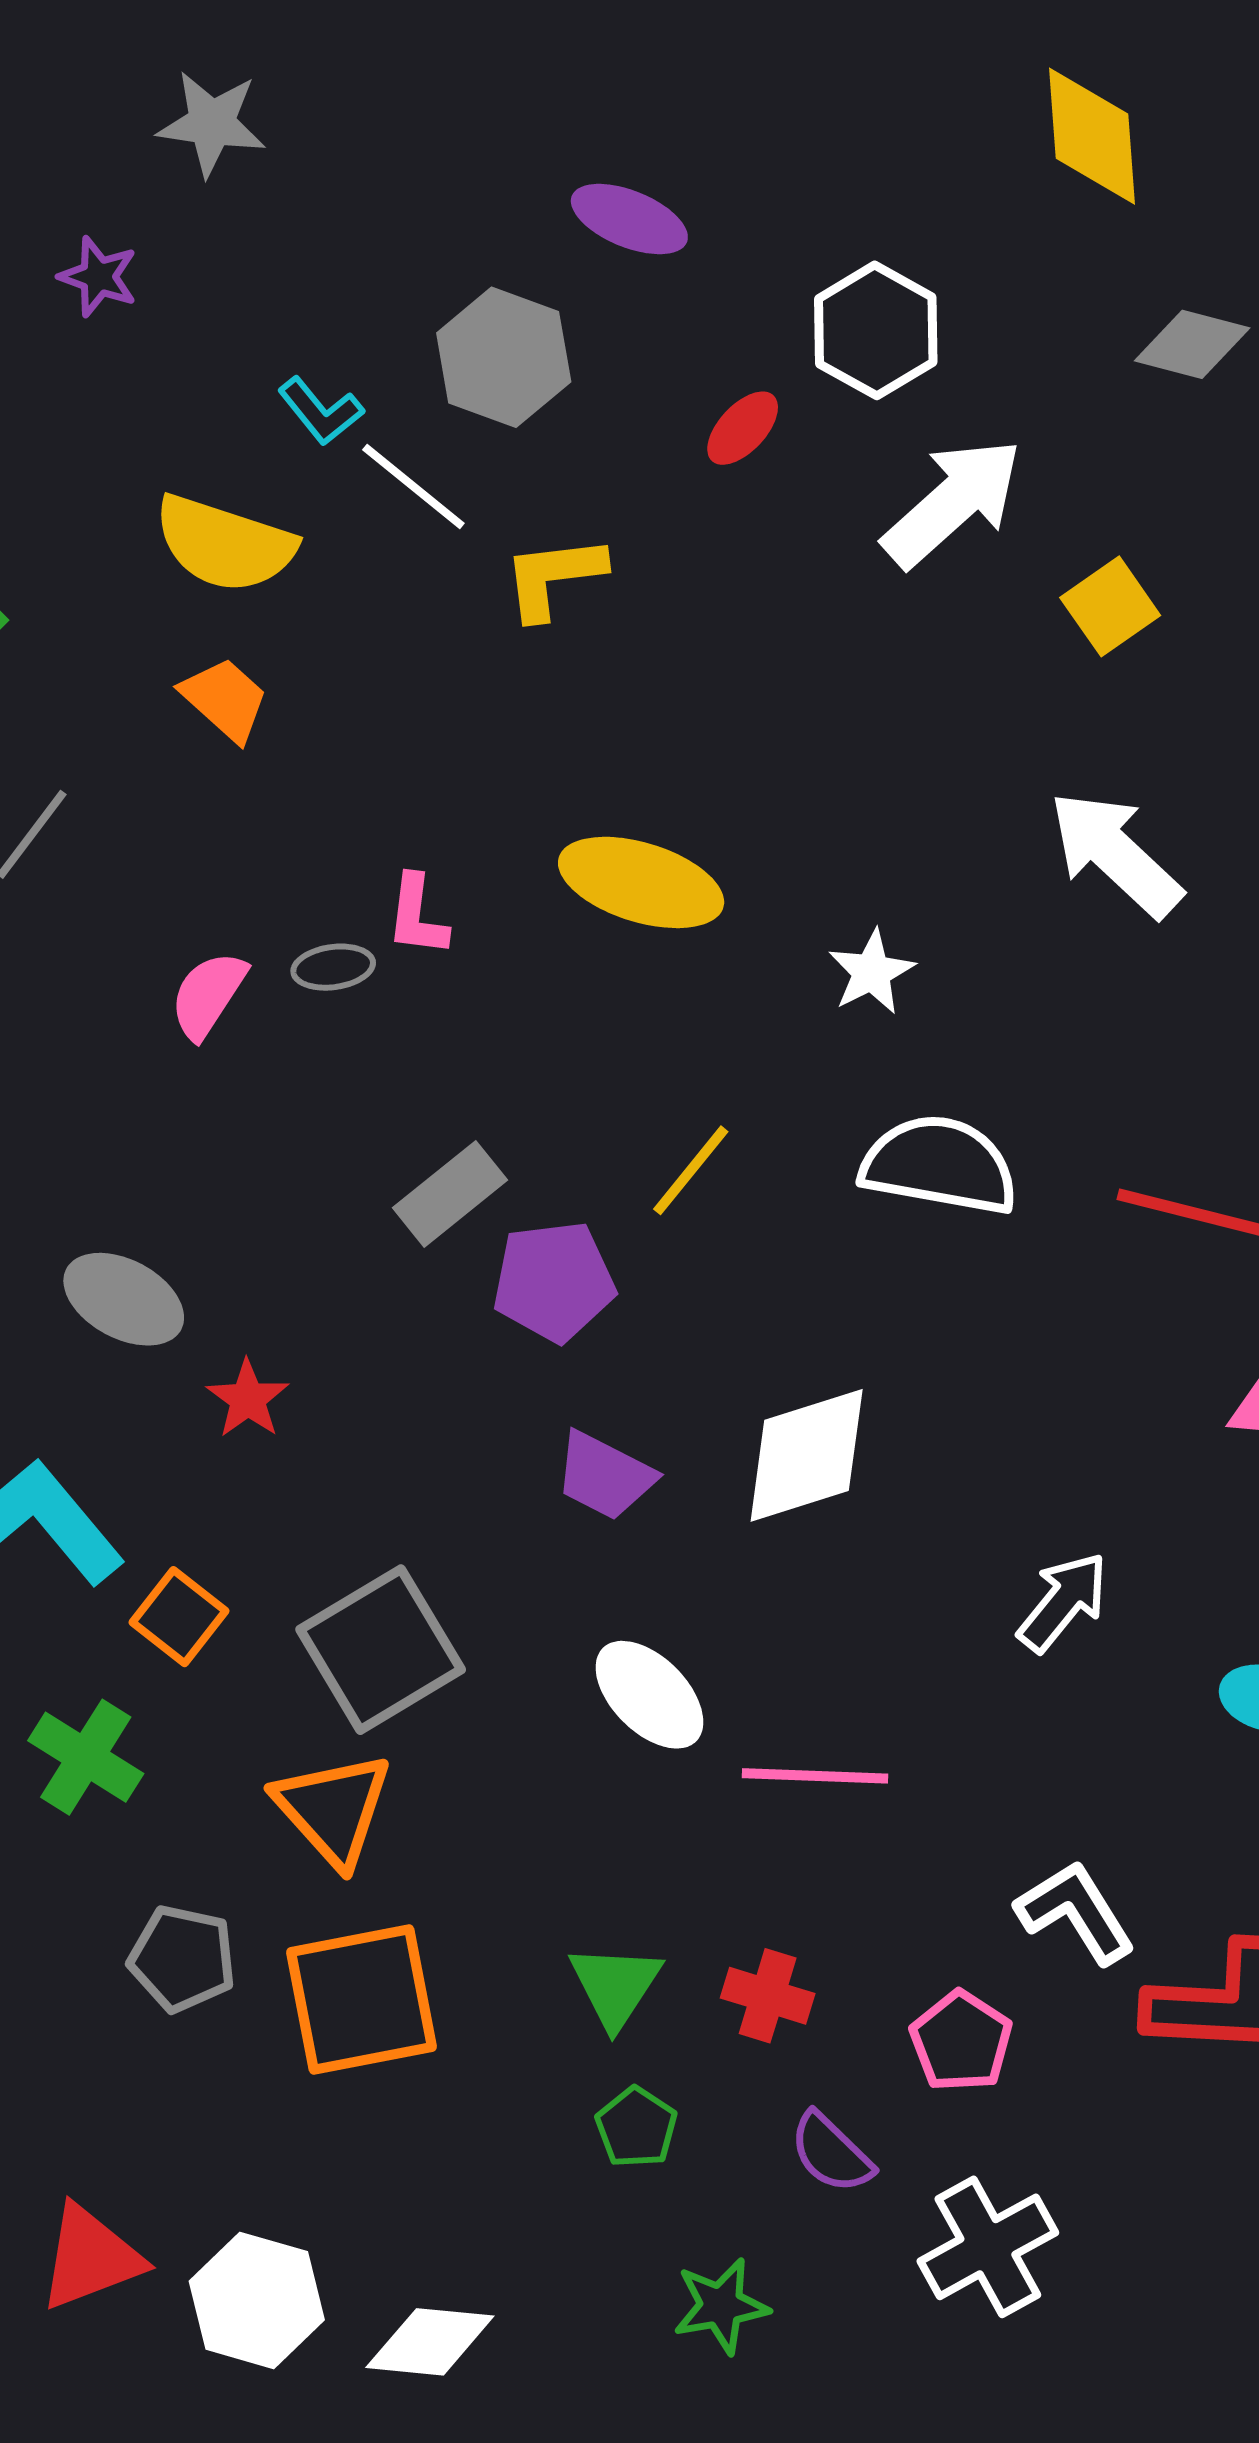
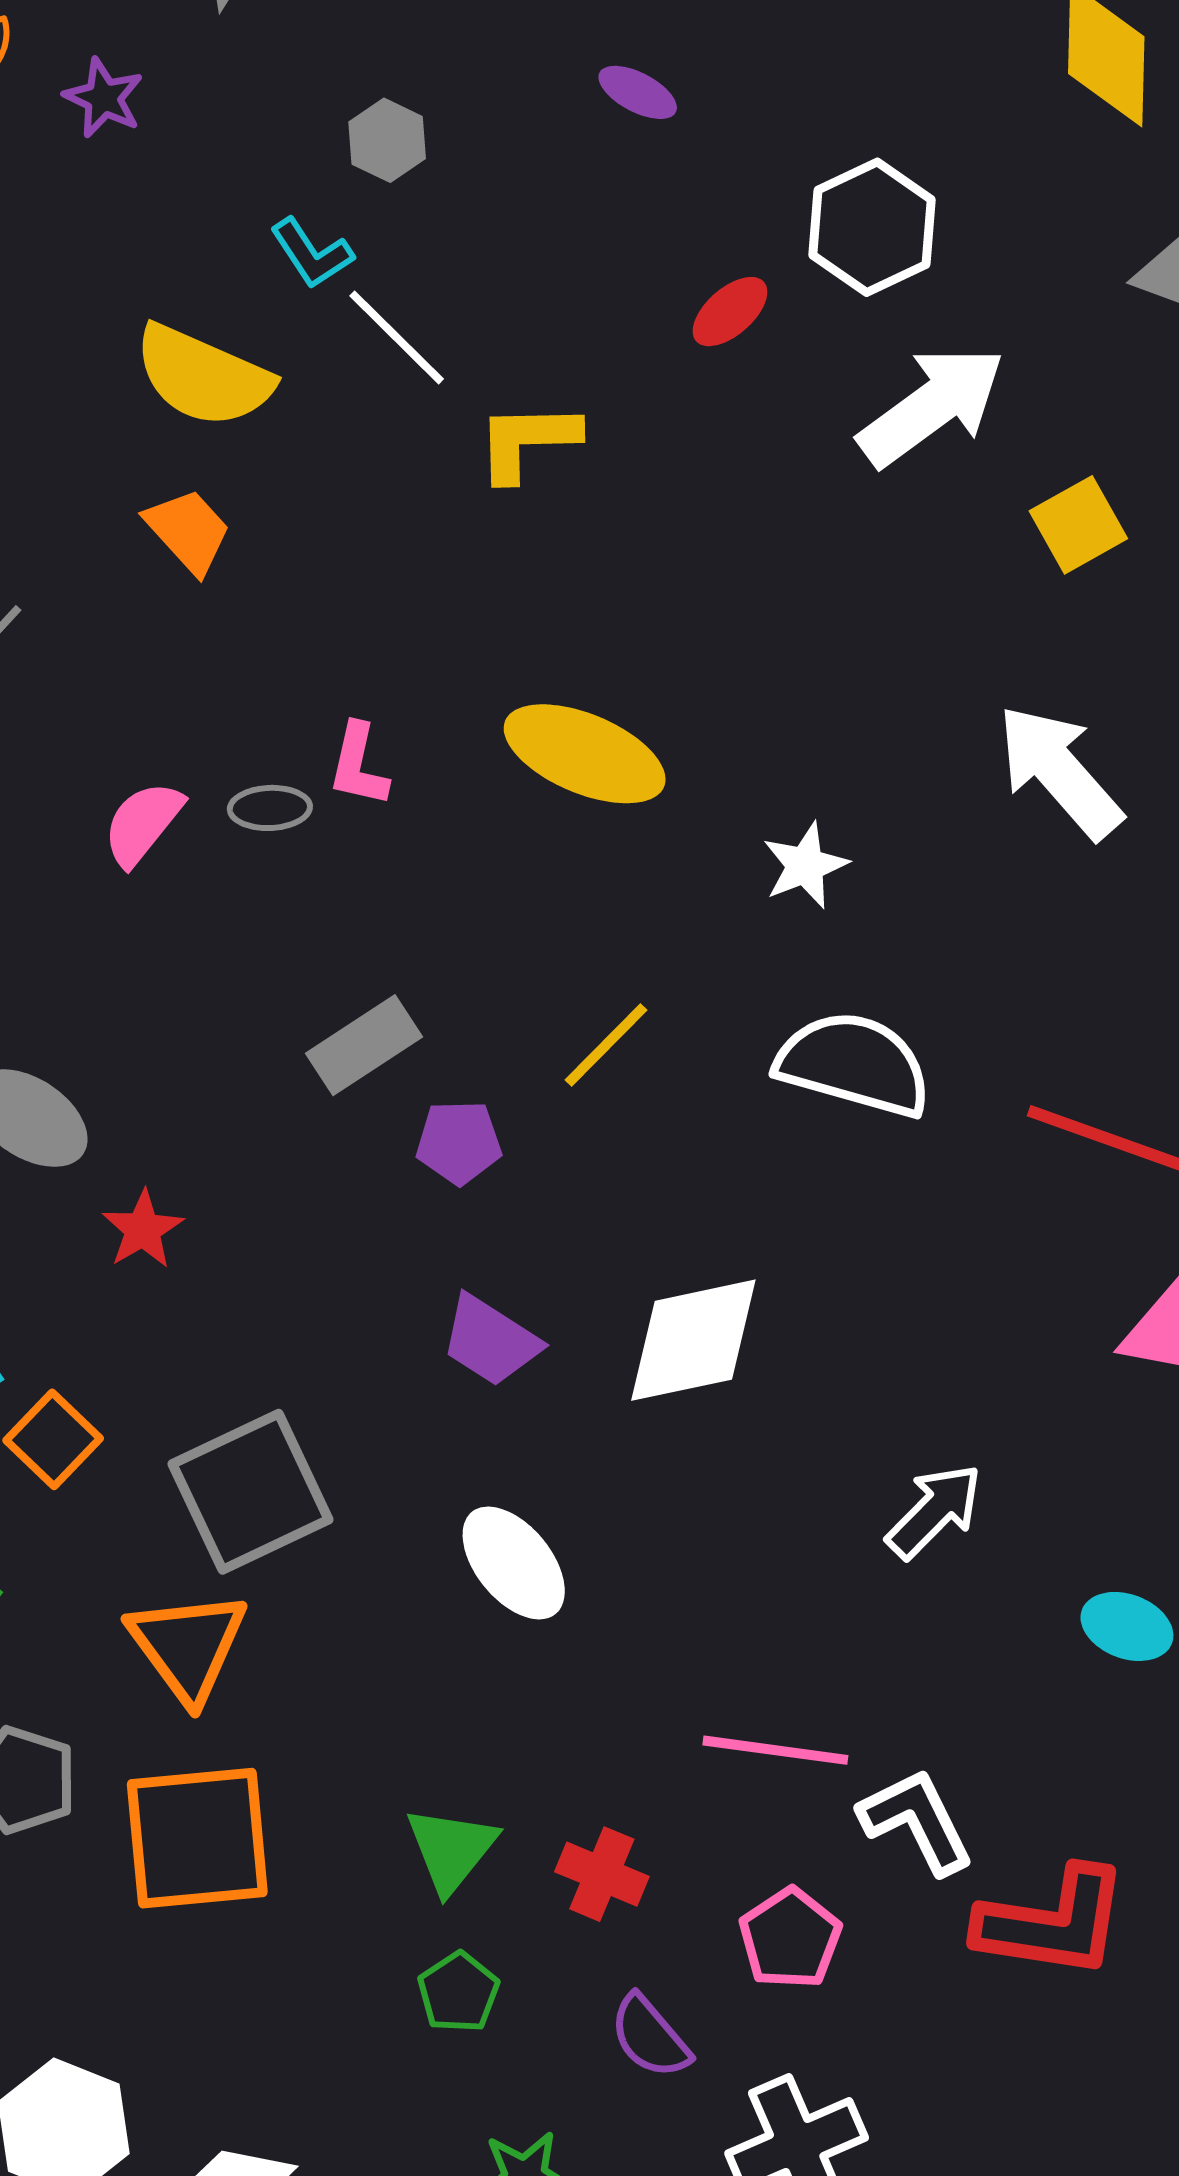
purple ellipse: (629, 219) -> (638, 92), size x0.7
gray hexagon: (504, 357) -> (387, 140), moved, size x0.6
purple pentagon: (554, 1281) -> (459, 1142), size x0.7
pink line: (815, 1776) -> (775, 1750), moved

